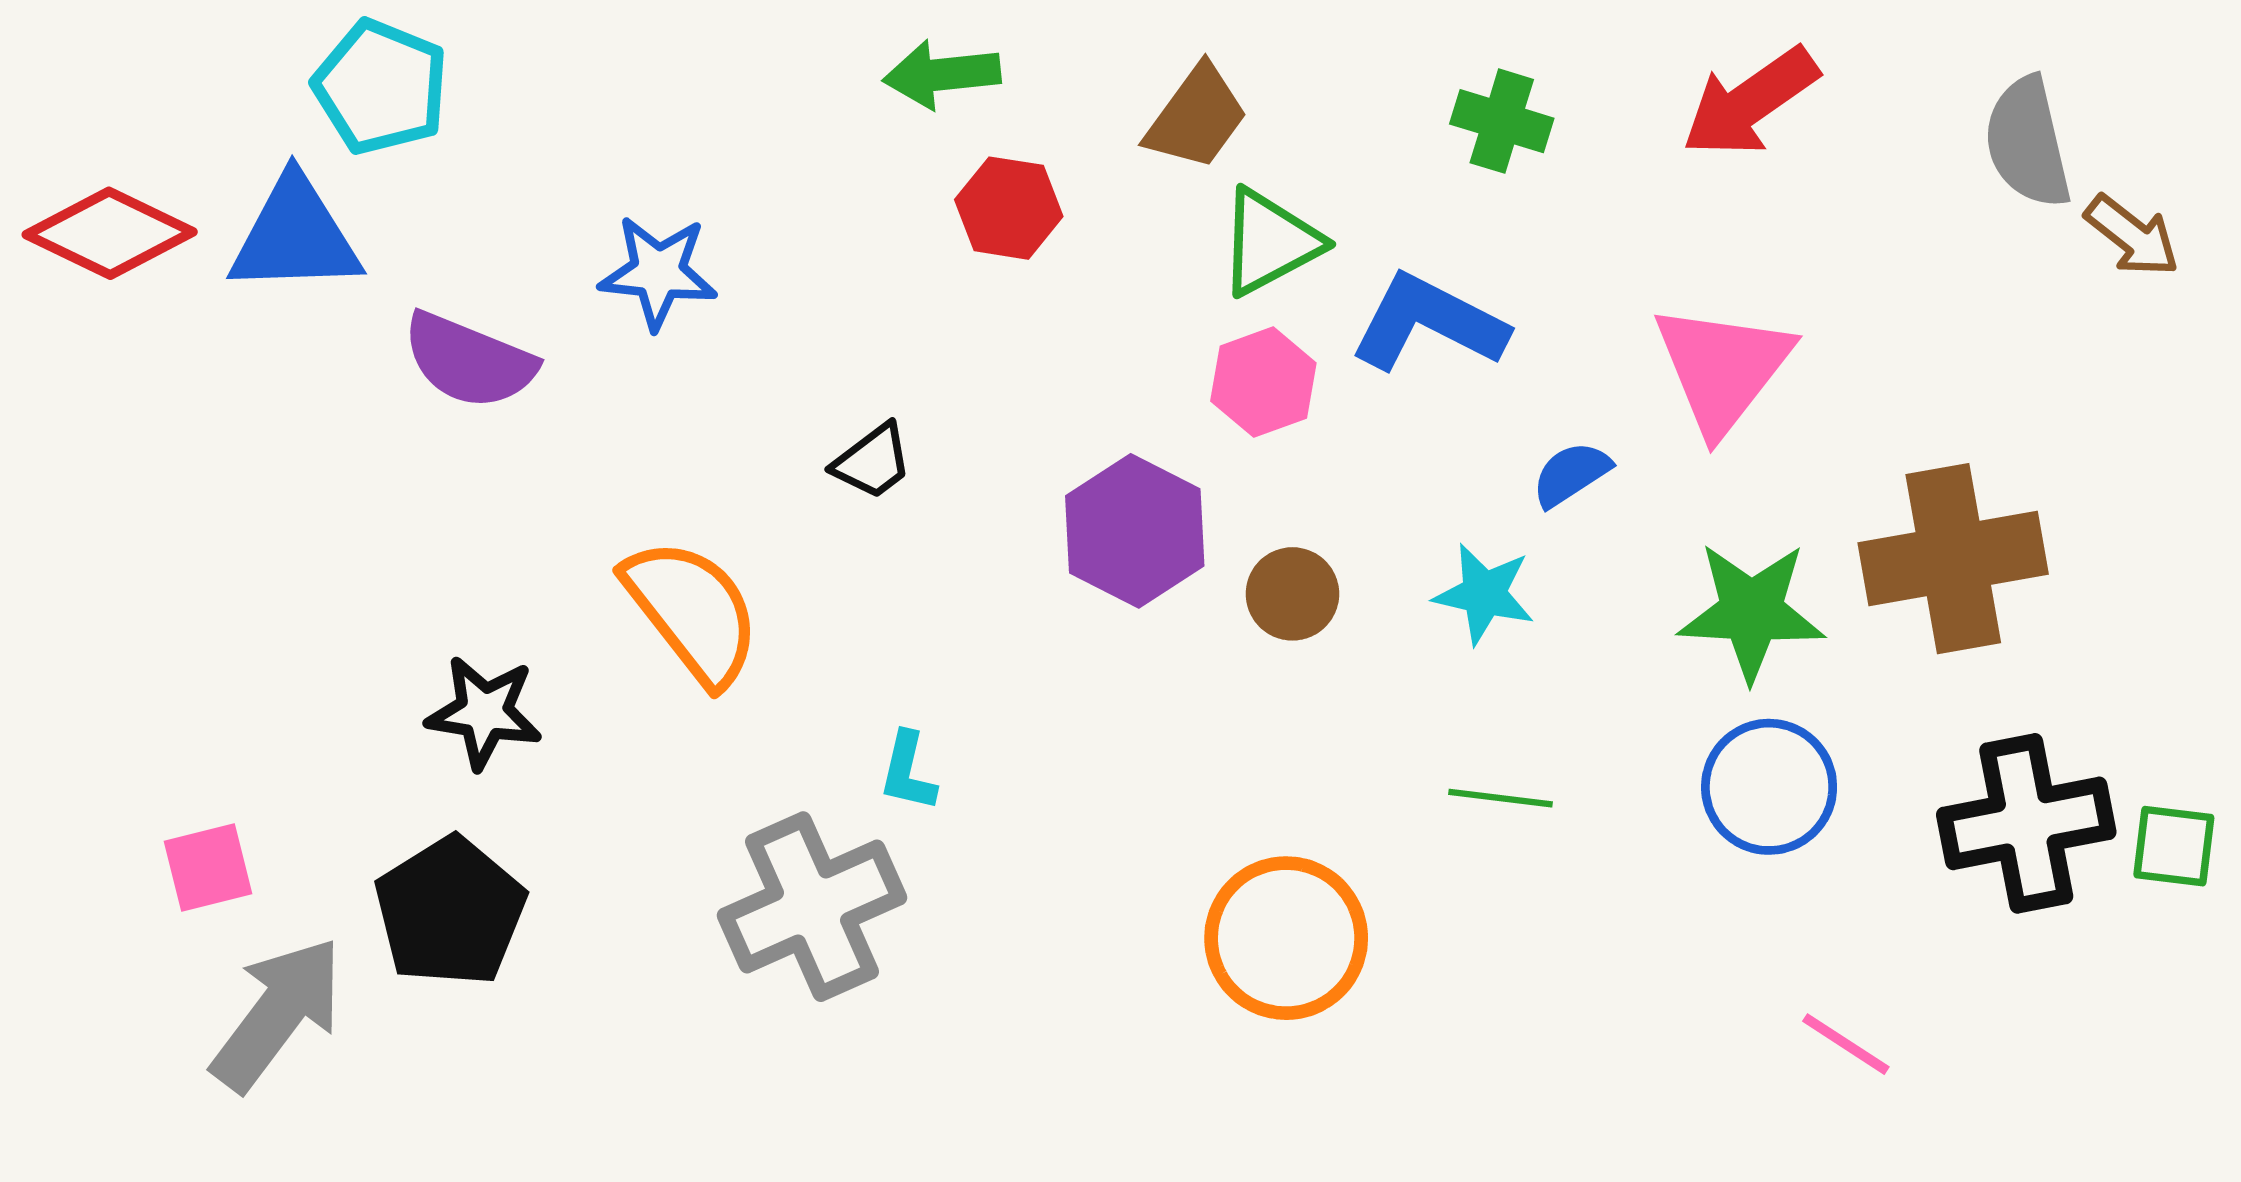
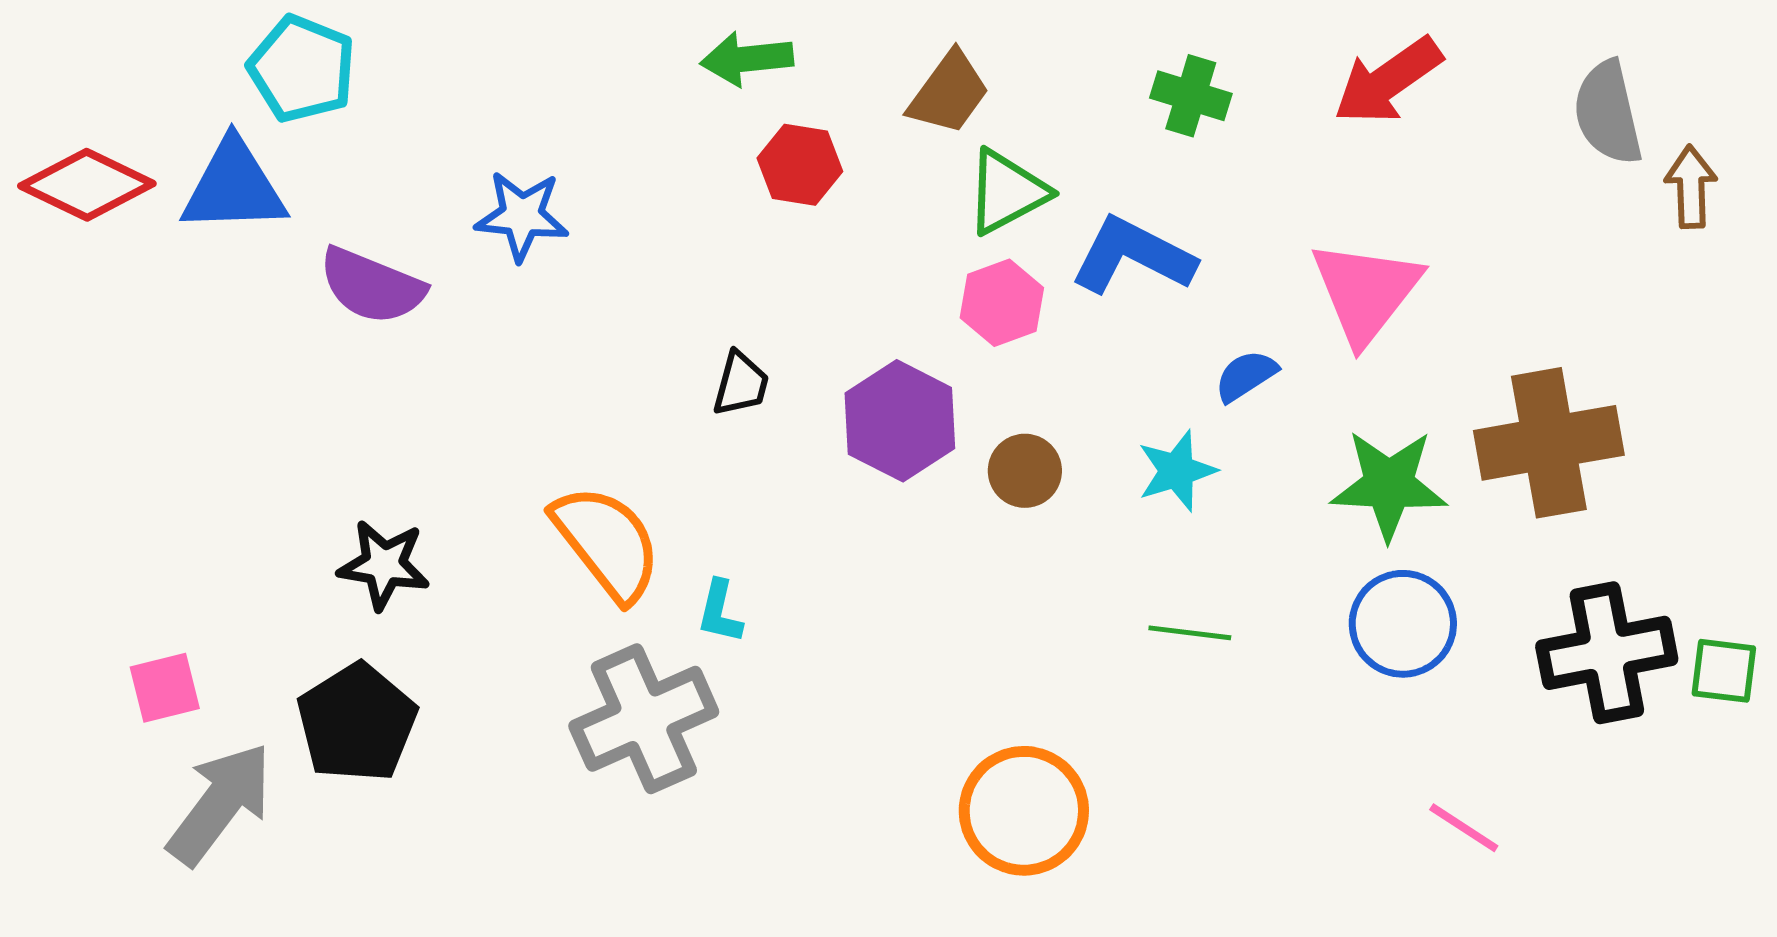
brown arrow: (2132, 236) -> (1691, 187), turned -130
black trapezoid: (873, 461) -> (741, 384), moved, turned -38
cyan star: (1484, 594) -> (1177, 471), turned -30
orange semicircle: (692, 612) -> (607, 543), moved
orange circle: (1286, 938) -> (1024, 811), moved

